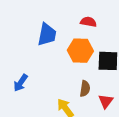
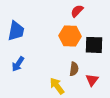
red semicircle: (88, 22) -> (77, 11), turned -56
blue trapezoid: (47, 35) -> (16, 31), moved

